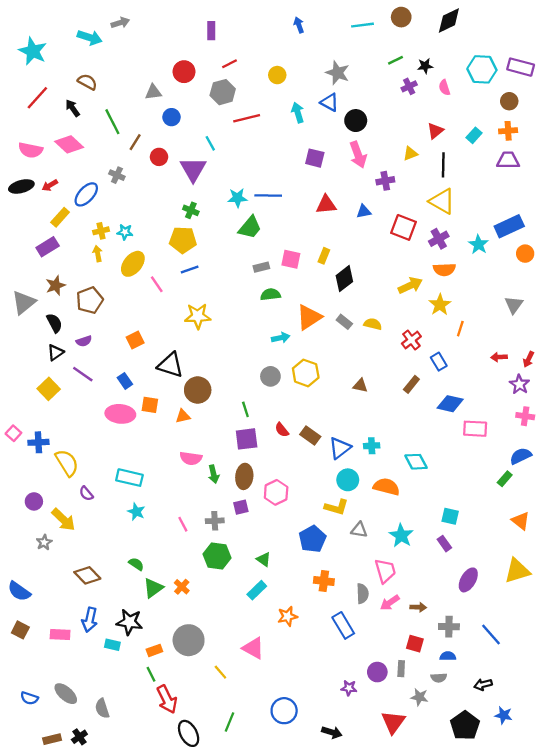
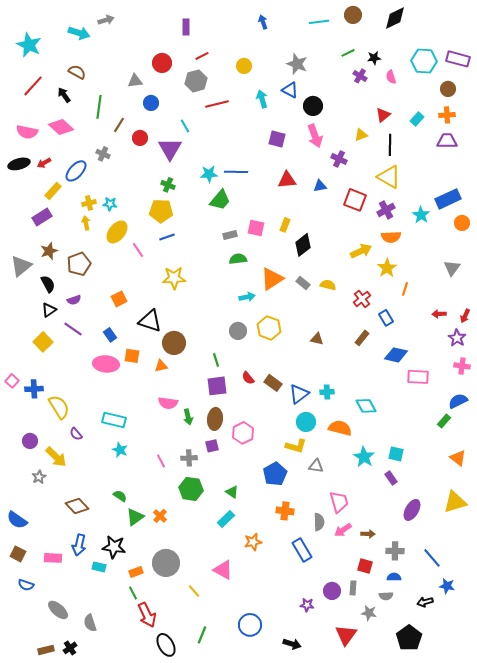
purple cross: (409, 86) -> (360, 76), turned -32
green line: (112, 122) -> (99, 107), turned 35
purple cross: (385, 181) -> (339, 159), turned 35
cyan star: (401, 536) -> (364, 457), moved
blue semicircle: (29, 698) -> (26, 585), moved
blue star: (504, 715) -> (447, 586), moved

